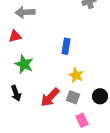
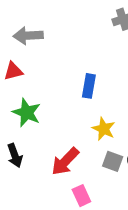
gray square: (73, 97) -> (113, 161), moved
pink rectangle: (82, 120) -> (81, 196), moved

